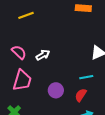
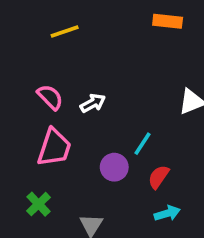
cyan line: (86, 77) -> (143, 144), moved, turned -48

